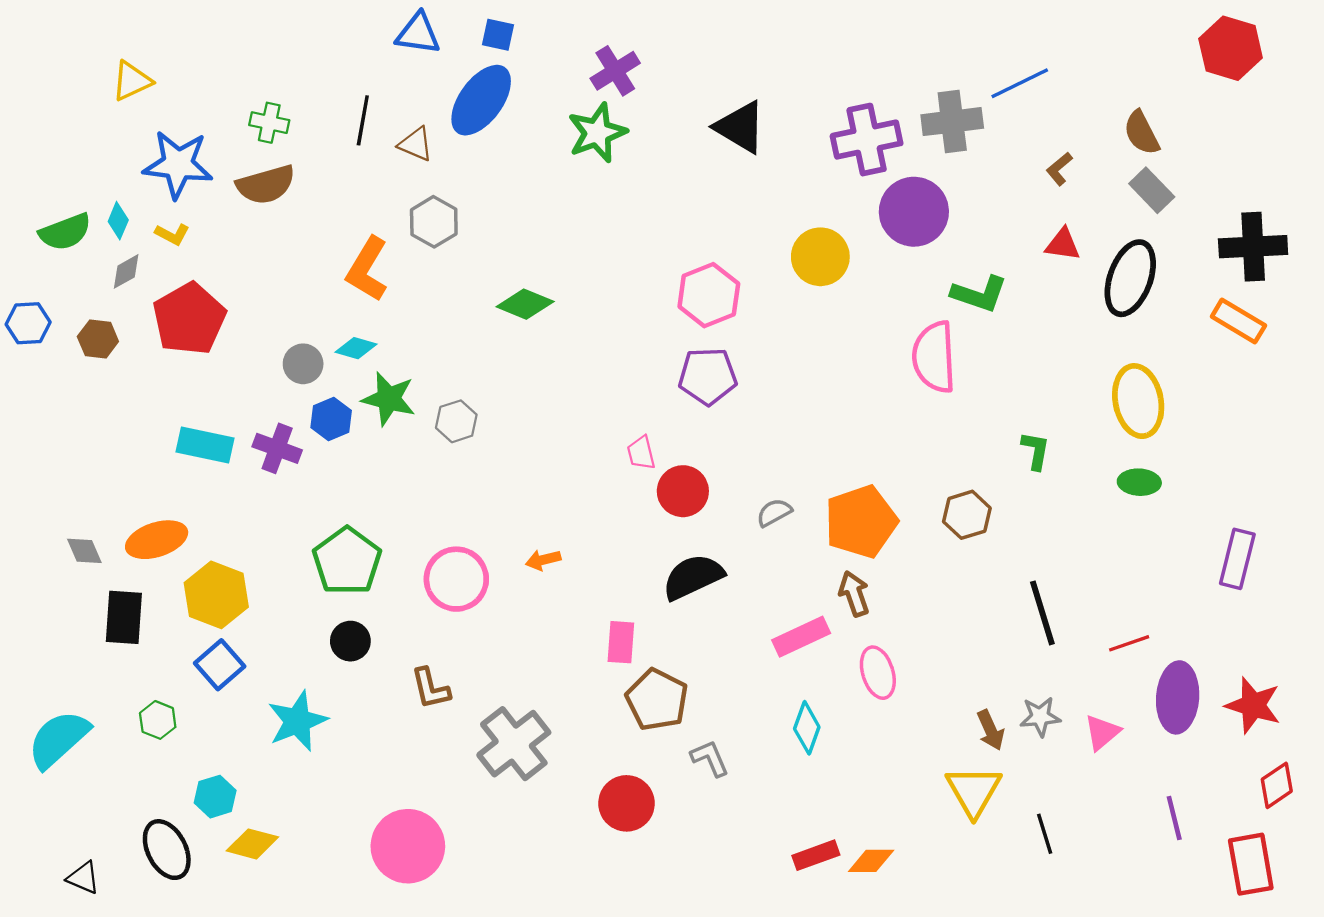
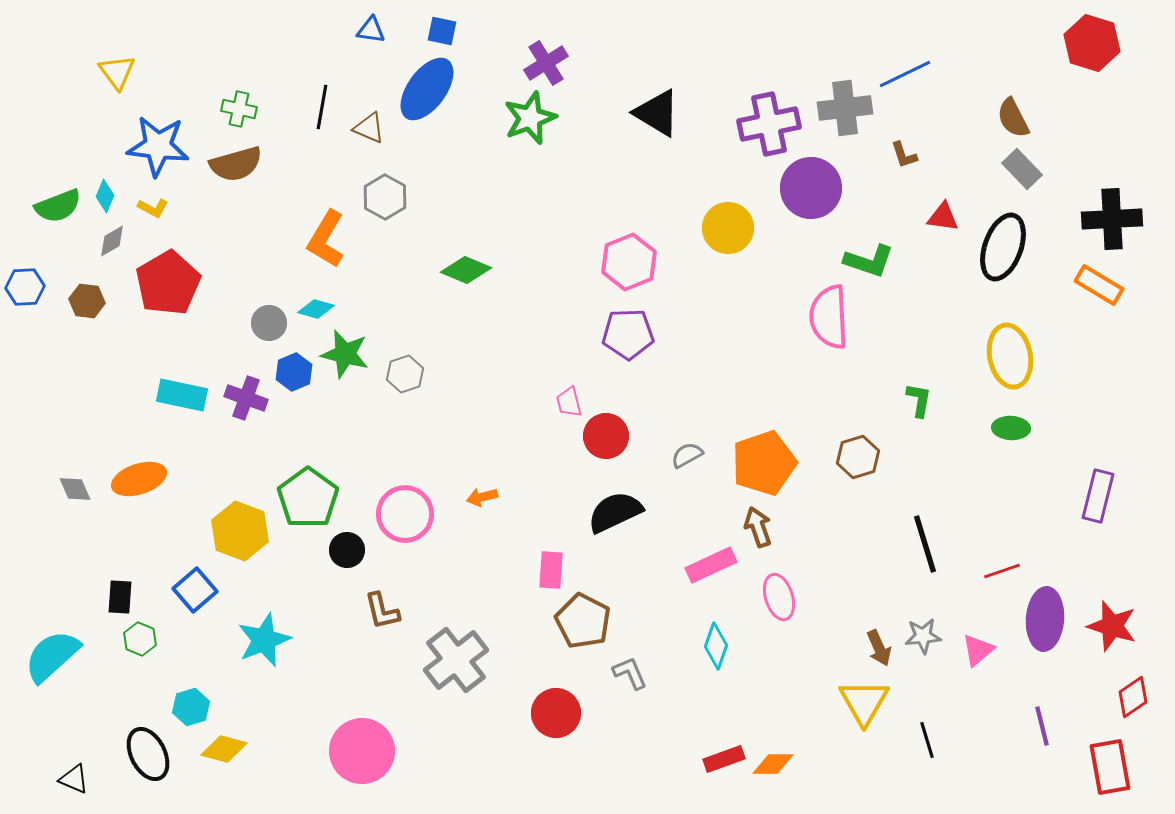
blue triangle: (418, 34) -> (371, 30), size x0.7
yellow triangle: (132, 81) -> (117, 72), turned -42
brown L-shape: (1059, 169) -> (904, 155), moved, turned -68
yellow hexagon: (216, 595) -> (240, 531), moved
black rectangle: (124, 617) -> (120, 597), moved, size x0.7
black circle: (350, 641) -> (347, 550), moved

